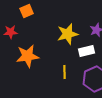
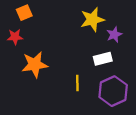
orange square: (27, 11) -> (24, 13), moved
yellow star: (68, 34) -> (92, 20), moved

